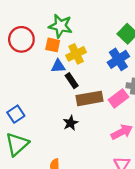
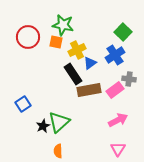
blue triangle: (58, 66) -> (90, 63), moved, turned -32
black rectangle: (72, 81) -> (73, 74), size x1.5
black star: (70, 123) -> (43, 126), moved
green triangle: (17, 144) -> (59, 122), moved

